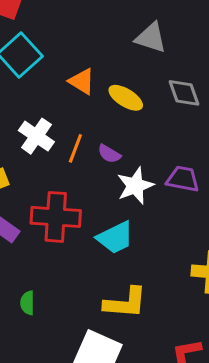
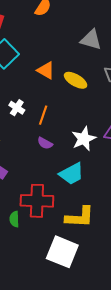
white cross: (36, 136) -> (17, 108), size x0.7
purple semicircle: (109, 154) -> (45, 143), moved
red cross: (56, 217) -> (37, 201), moved

